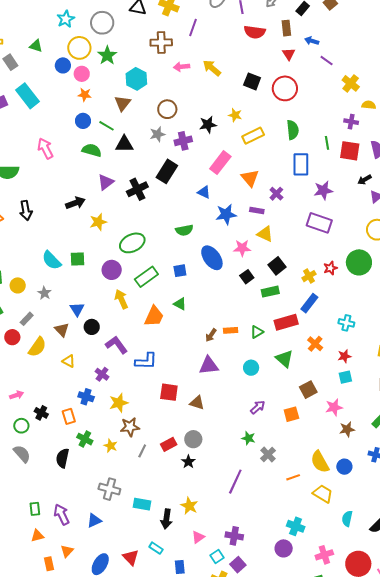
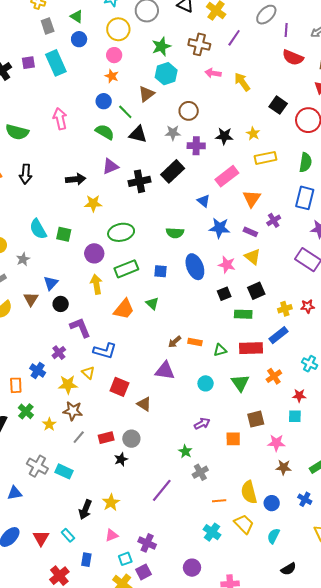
green star: (107, 55) -> (161, 46), moved
blue circle: (63, 65) -> (79, 39), moved
yellow triangle: (69, 361) -> (88, 373), moved
cyan rectangle: (142, 504) -> (64, 471), moved
cyan semicircle: (347, 519) -> (273, 536), moved
cyan cross: (296, 526) -> (212, 532), moved

